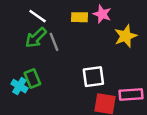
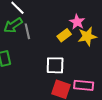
pink star: (102, 14) -> (77, 22), moved
yellow rectangle: (80, 17) -> (64, 35), moved, turned -48

